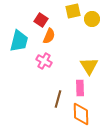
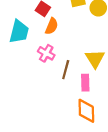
brown line: (58, 99) -> (66, 70), moved

